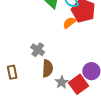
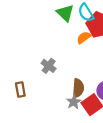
brown semicircle: (48, 68) -> (78, 88), moved

